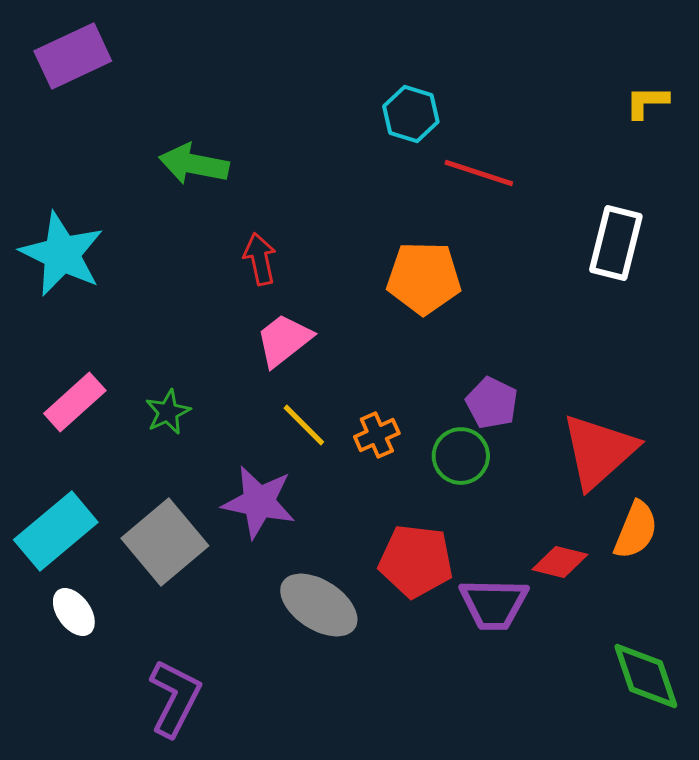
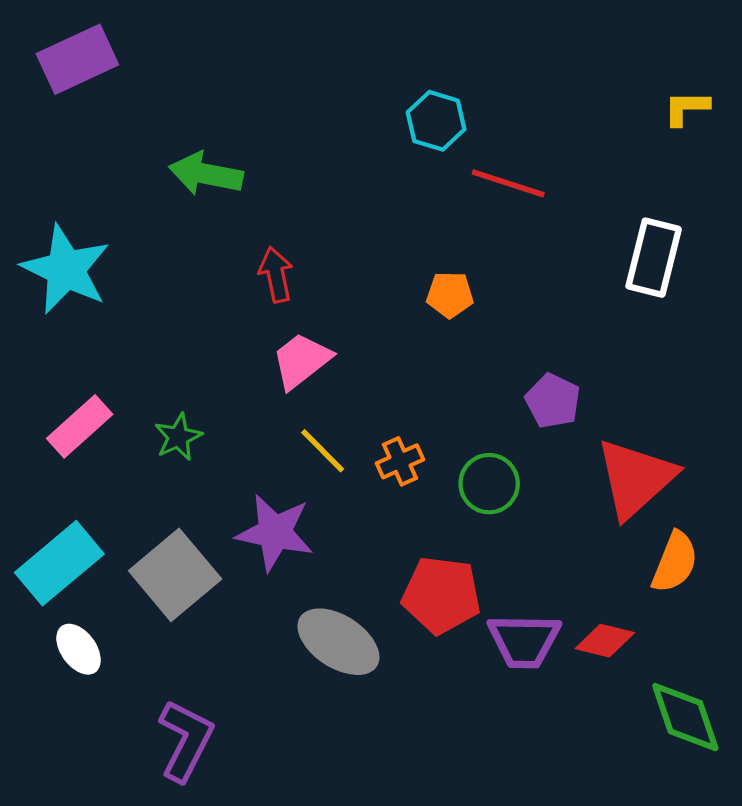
orange pentagon: (424, 278) -> (450, 295), size x0.6
purple pentagon: (492, 403) -> (553, 401), moved
red diamond: (560, 562) -> (605, 641), moved

